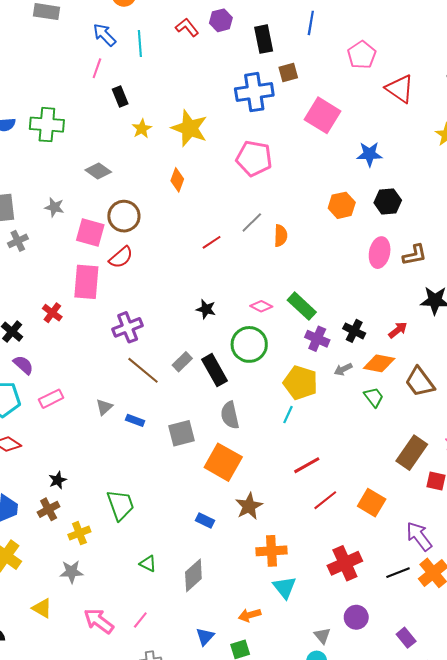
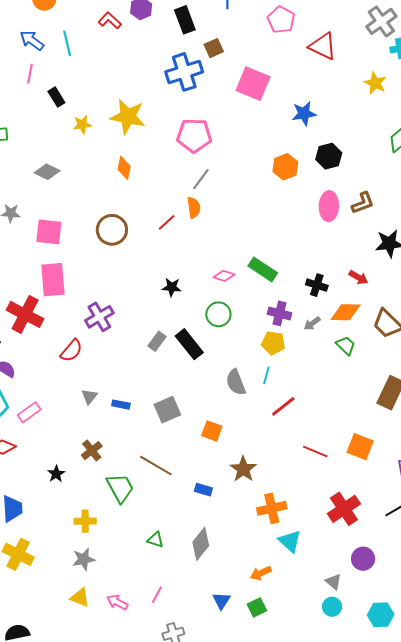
yellow star: (142, 129) -> (82, 124), turned 30
brown circle: (124, 216) -> (112, 230), moved
gray line: (252, 222) -> (201, 179), moved
orange semicircle: (281, 236) -> (194, 208), moved
red semicircle: (121, 257) -> (71, 351), moved
red cross: (52, 313) -> (25, 314), size x1.8
red arrow: (398, 330) -> (358, 277), turned 78
purple cross: (317, 339) -> (280, 313), moved
green circle: (249, 344) -> (218, 314), size x0.7
brown line: (143, 370) -> (156, 466), moved
yellow pentagon: (300, 383) -> (273, 343), size x0.7
pink rectangle: (51, 399) -> (29, 412), moved
gray semicircle: (230, 415) -> (236, 382), moved
orange square: (223, 462) -> (212, 431), size x0.6
red line: (307, 465) -> (283, 406), moved
red line: (325, 500) -> (315, 451), turned 70
brown cross: (49, 509) -> (92, 451), moved
yellow cross: (79, 533) -> (85, 521), turned 30
yellow triangle: (42, 608) -> (80, 598), moved
pink arrow: (99, 621) -> (117, 602), size x0.7

